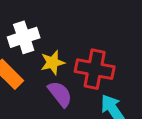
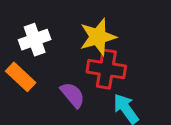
yellow star: (53, 63) -> (98, 37), moved, size x1.5

